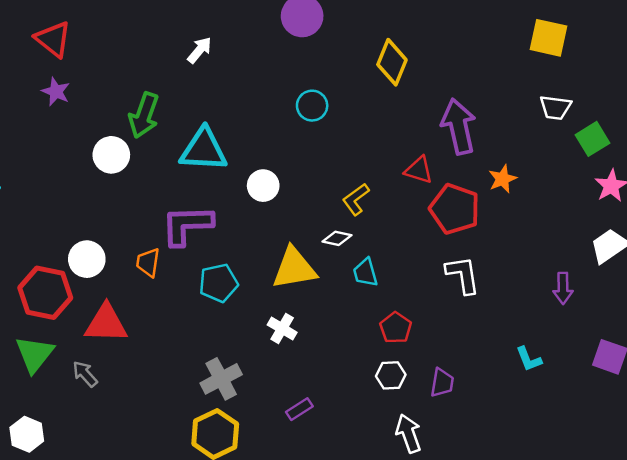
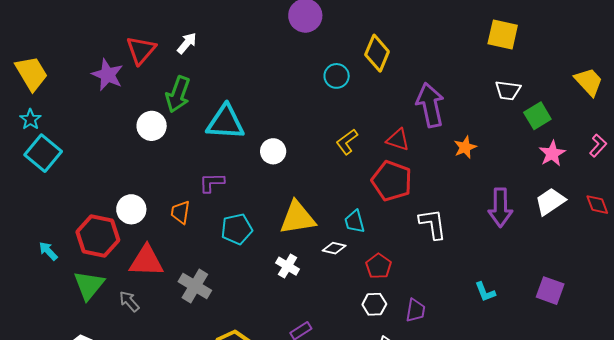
red triangle: (53, 39) -> (141, 50), moved, turned 32
white arrow: (199, 50) -> (187, 43), moved
purple star: (56, 92) -> (107, 75), size x1.4
cyan circle: (312, 106) -> (337, 76), moved
yellow L-shape: (356, 199) -> (347, 142), moved
red pentagon: (455, 209) -> (392, 181), moved
purple L-shape: (187, 225) -> (212, 183), size x0.6
white diamond: (337, 238) -> (334, 248), moved
purple arrow: (563, 288) -> (500, 208), moved, size x1.5
gray cross: (221, 379) -> (195, 286), moved, turned -32

